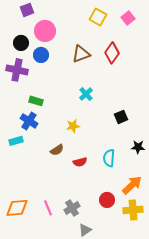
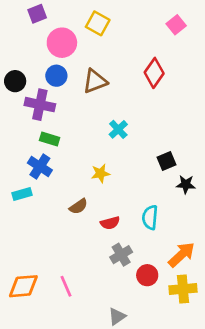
yellow square: (98, 17) -> (98, 23), moved
black circle: (21, 43) -> (15, 81), moved
brown triangle: (81, 54) -> (95, 81), moved
purple cross: (17, 70) -> (40, 105), moved
black star: (138, 147) -> (186, 184), moved
gray cross: (72, 208) -> (121, 255), moved

